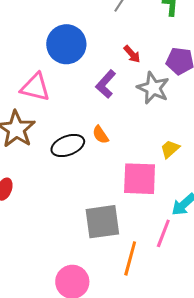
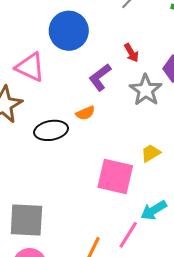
orange semicircle: (100, 135) -> (85, 113), moved, turned -90
gray square: (102, 222) -> (26, 220), moved

